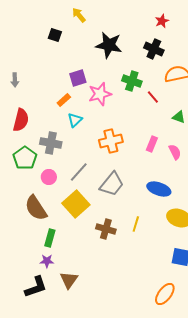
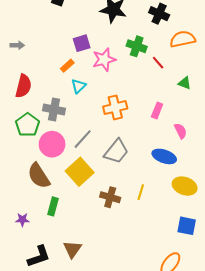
gray arrow: (15, 80) -> (17, 45), turned -88
pink semicircle: (175, 152) -> (181, 131), moved
pink circle: (49, 177) -> (52, 144), size x1.6
purple star: (47, 261) -> (22, 220), moved

